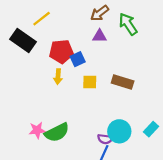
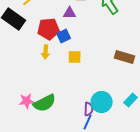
purple triangle: (100, 36) -> (70, 13), moved
brown rectangle: (123, 82) -> (125, 57), moved
purple semicircle: (105, 139) -> (89, 109), turned -96

